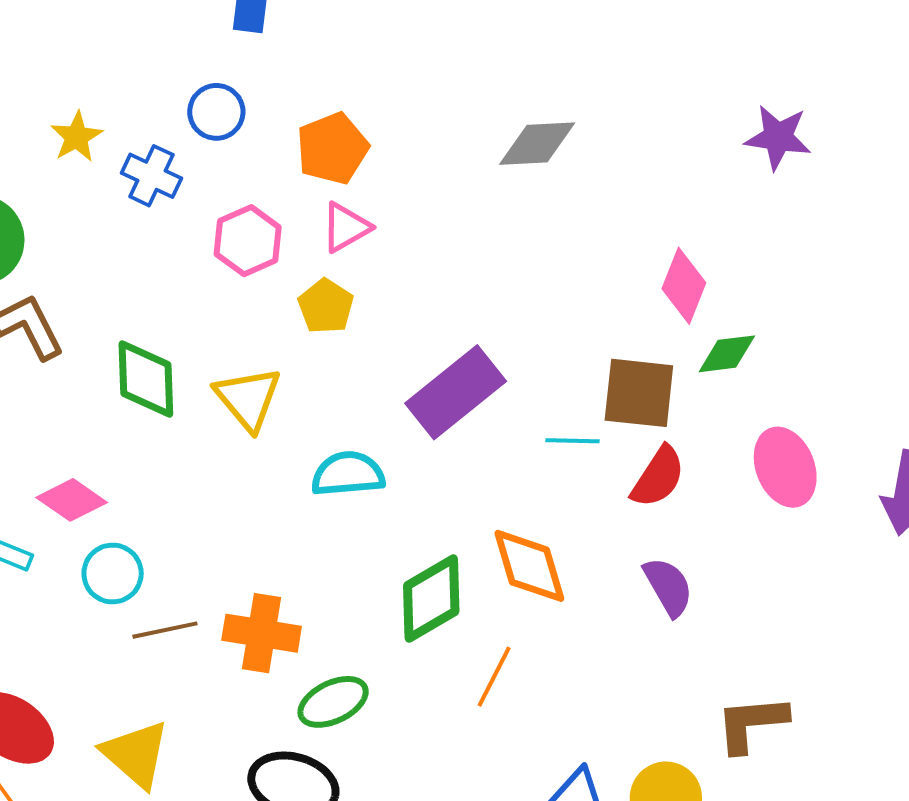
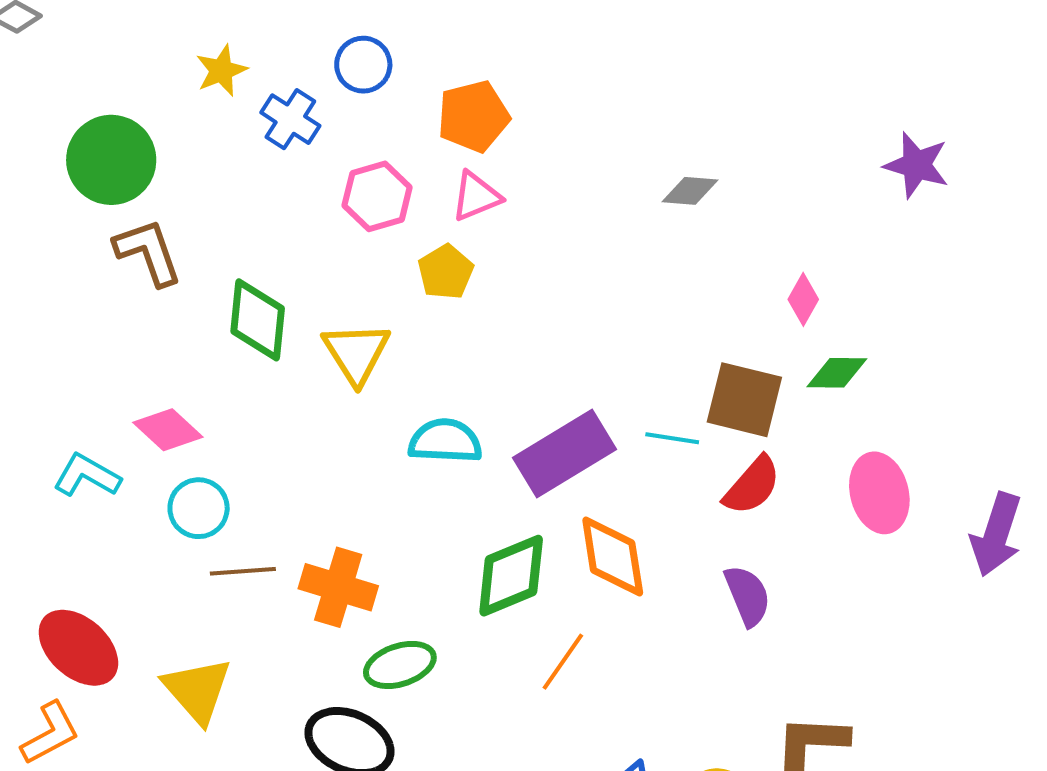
gray diamond: (537, 144) -> (690, 191), moved, size x0.7
pink diamond: (684, 286) -> (803, 299), size x0.7
purple rectangle: (456, 392) -> (564, 453), moved

